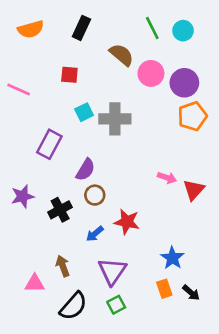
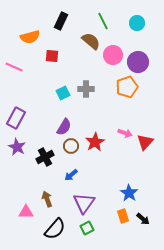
green line: (152, 28) -> (103, 21), moved
orange semicircle: (31, 29) -> (30, 37), moved
cyan square: (84, 112) -> (63, 93), moved
orange pentagon: (192, 116) -> (127, 87), moved
gray cross: (115, 119) -> (86, 89), size x0.7
purple rectangle: (49, 144) -> (16, 118), moved
purple star: (23, 196) -> (17, 147), turned -30
red star: (127, 222) -> (95, 142), moved, turned 30

